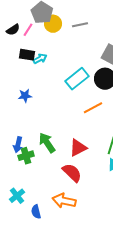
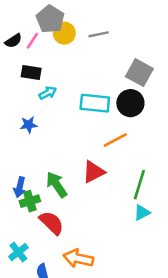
cyan arrow: (40, 59) -> (48, 93), moved
cyan rectangle: (77, 79) -> (95, 103), turned 45
red triangle: (78, 148) -> (94, 172), moved
red semicircle: (72, 173) -> (52, 223), moved

